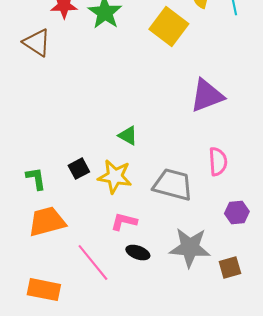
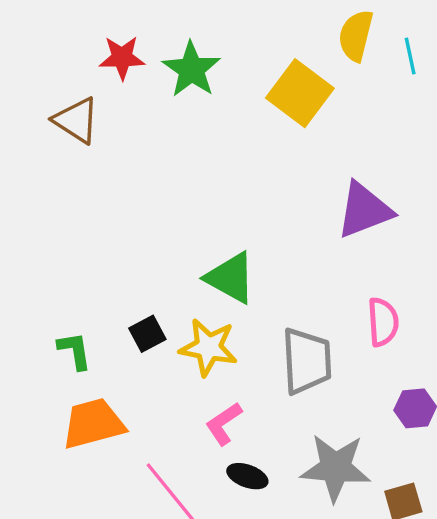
green triangle: (128, 136) -> (230, 278), size x1.6
gray trapezoid: (173, 185) -> (307, 361), turned 72
pink L-shape: (124, 222) -> (224, 424), turned -48

